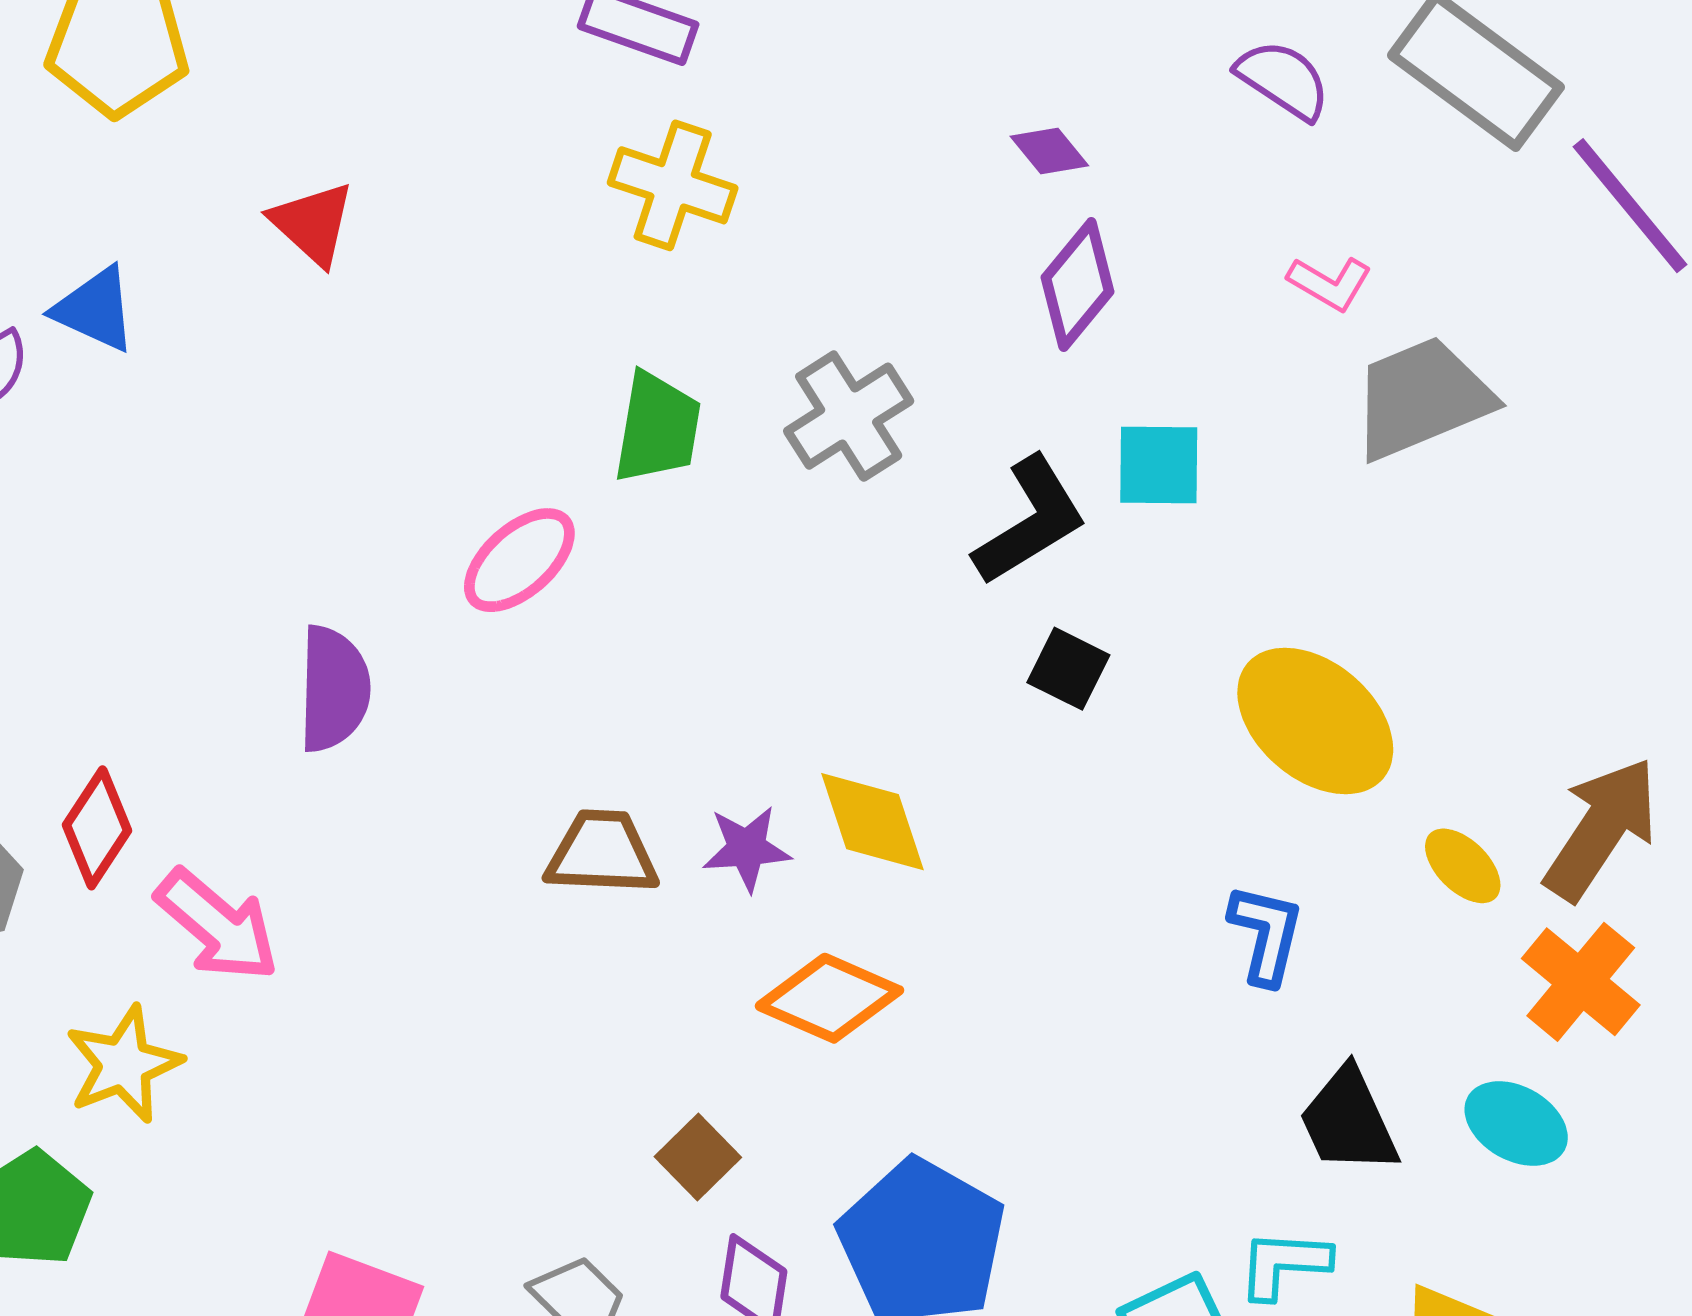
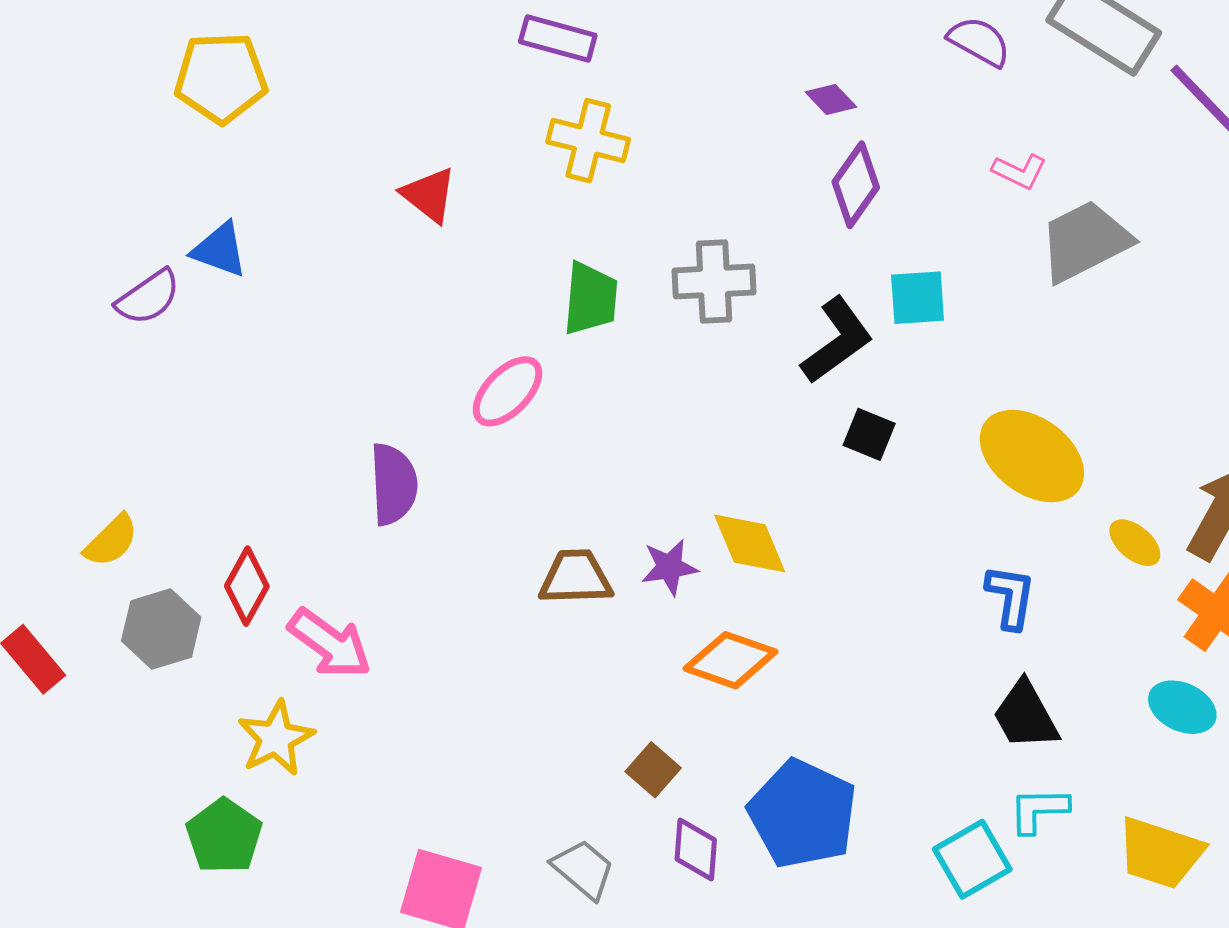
red triangle: (313, 223) -> (429, 195), moved
gray cross: (849, 416) -> (714, 281), turned 34
black trapezoid: (1349, 1121) -> (1026, 715), moved

